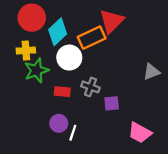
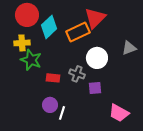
white circle: (69, 58) -> (97, 58), moved
green star: (36, 70) -> (31, 60), turned -30
gray triangle: (152, 72) -> (129, 48), moved

